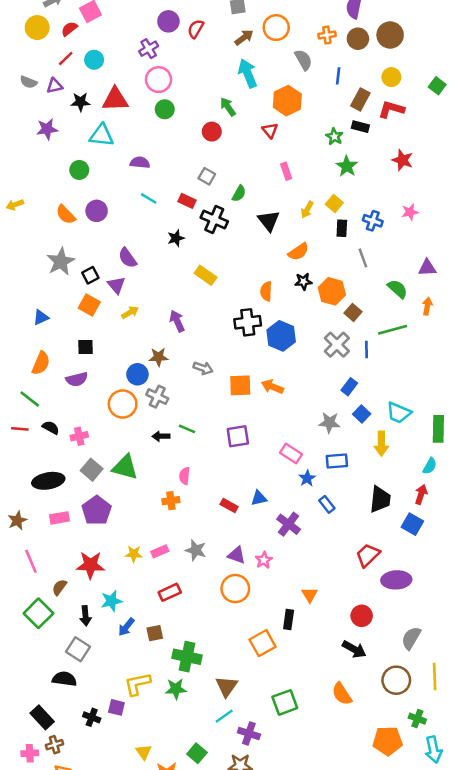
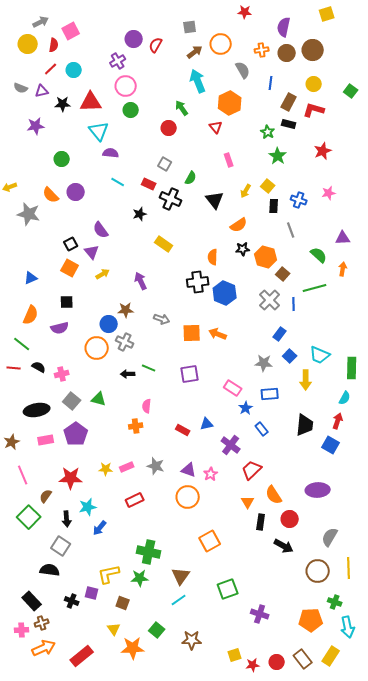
red semicircle: (69, 29) -> (54, 45), turned 136
cyan triangle: (102, 135) -> (99, 131), moved, turned 45
red star: (402, 160) -> (323, 151), turned 30
gray star: (61, 262) -> (29, 214), moved, turned -30
green triangle: (125, 467) -> (99, 399), size x0.7
red trapezoid: (368, 555) -> (252, 470), moved
black rectangle: (289, 620) -> (261, 522), moved
brown square: (155, 633) -> (123, 603), moved, turned 32
orange semicircle: (342, 694) -> (274, 495), moved
purple cross: (249, 733) -> (260, 614), moved

